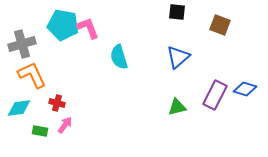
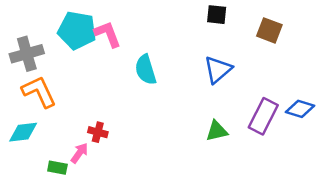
red cross: (57, 103) -> (98, 132), moved
green rectangle: (40, 131) -> (57, 168), moved

